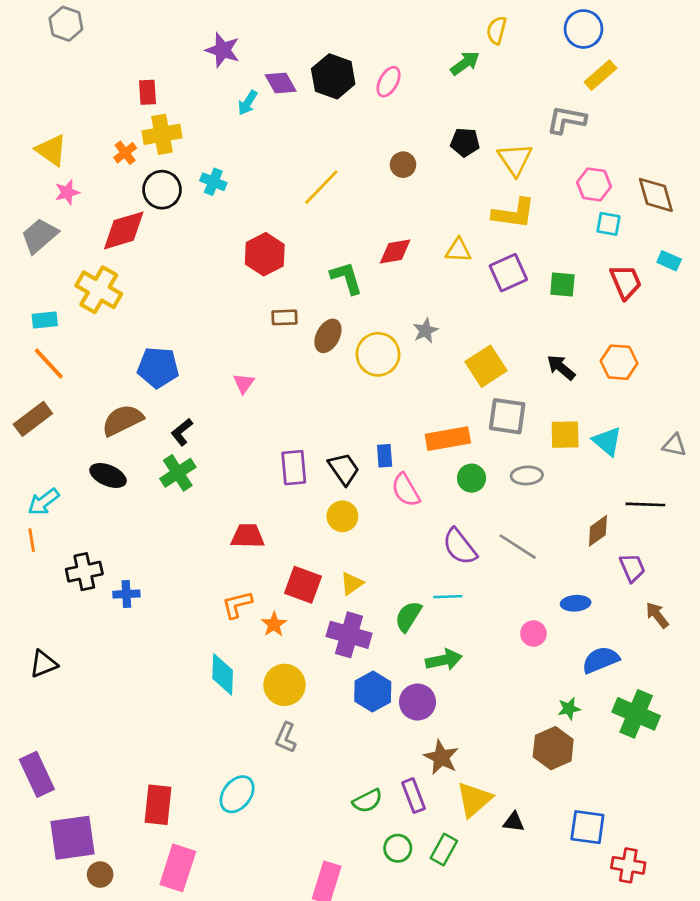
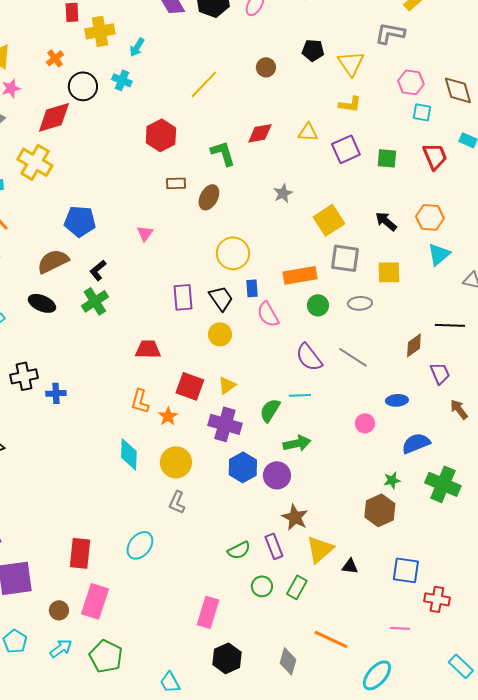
cyan arrow: (248, 103) -> (137, 47), moved
yellow cross: (162, 134) -> (100, 31), moved
yellow L-shape: (514, 213) -> (350, 104), size x0.7
yellow circle: (378, 354) -> (233, 253), moved
cyan triangle: (607, 441) -> (439, 254), moved, turned 40
orange L-shape: (237, 605) -> (140, 401), turned -60
brown circle: (100, 875) -> (59, 610), moved

